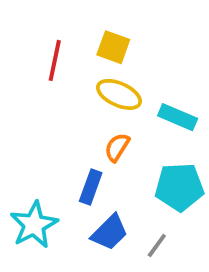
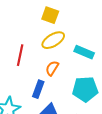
red line: (55, 60) -> (20, 55), moved
yellow ellipse: (119, 94) -> (53, 40), turned -55

